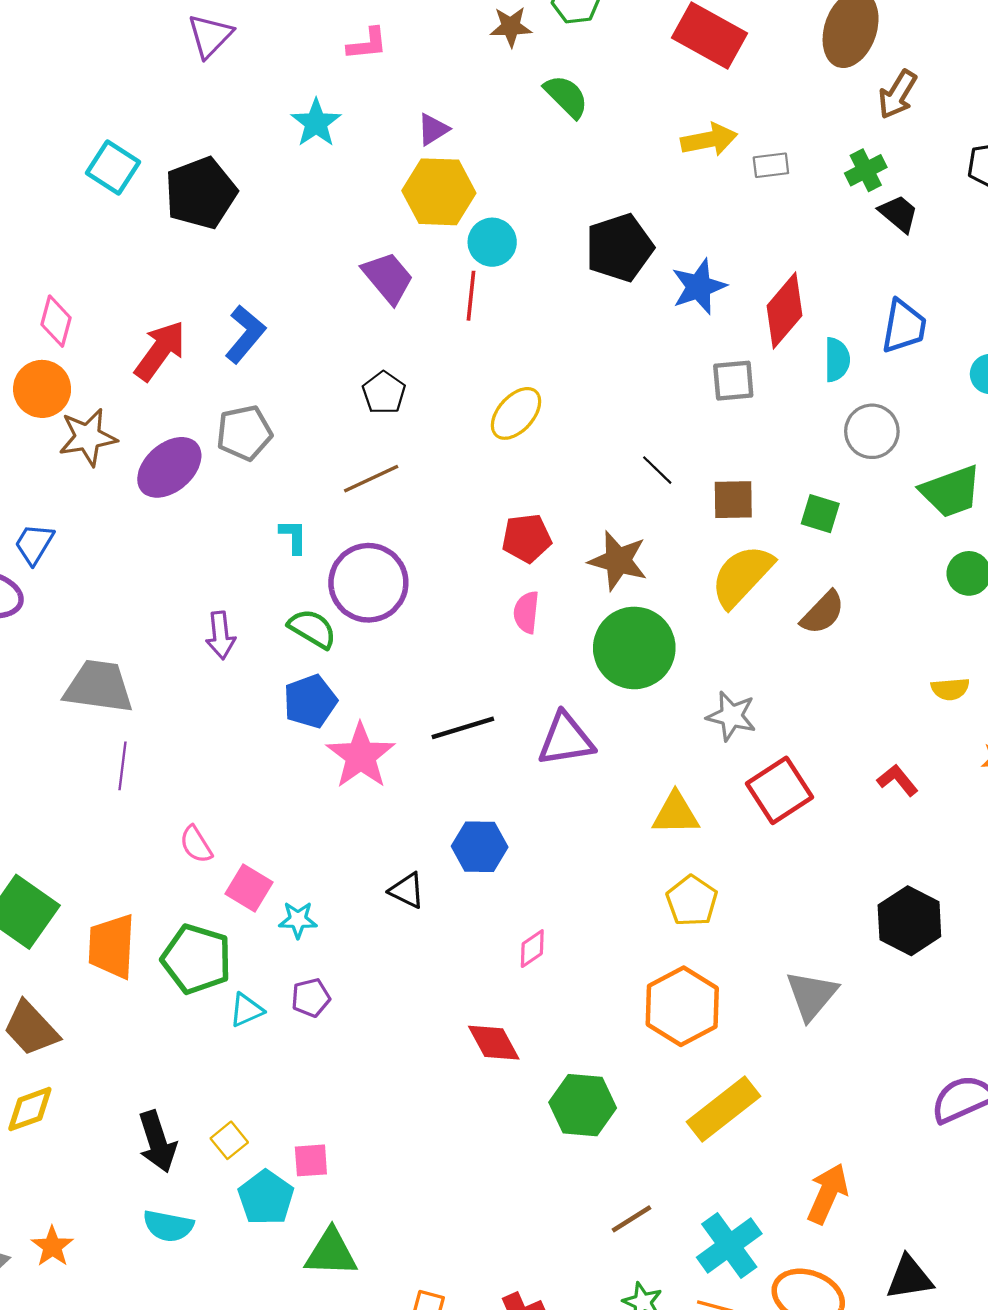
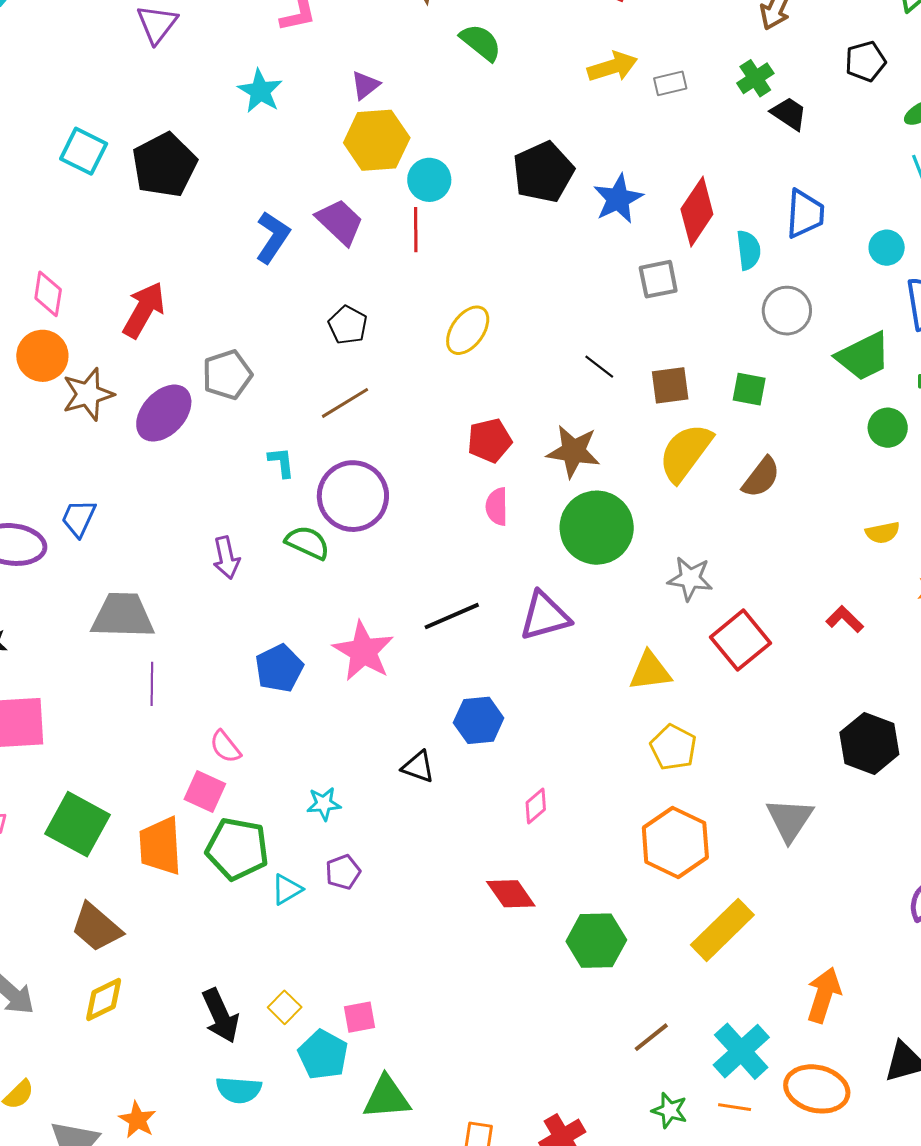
blue L-shape: (245, 334) -> (273, 237), moved
blue trapezoid: (34, 544) -> (79, 518), moved
blue pentagon: (310, 701) -> (279, 668), moved
pink square: (249, 888) -> (205, 792), moved

